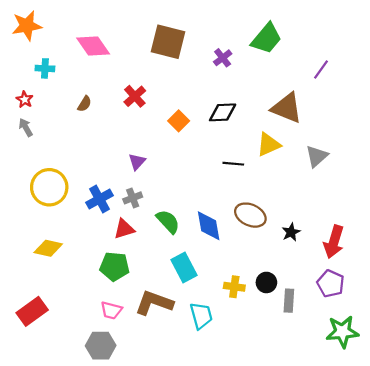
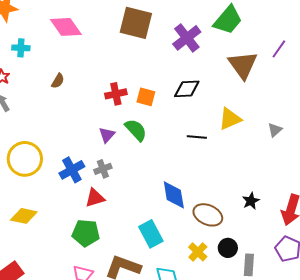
purple cross: (223, 58) -> (187, 38), size x1.6
red cross: (135, 96) -> (116, 94), moved, turned 30
brown triangle: (287, 108) -> (243, 65), moved, turned 32
orange square: (179, 121) -> (146, 97), turned -30
gray triangle: (317, 156) -> (275, 130), size x0.7
brown ellipse: (250, 215) -> (208, 215), moved
green semicircle: (168, 221) -> (136, 130), moved
yellow cross: (234, 287) -> (198, 252), turned 36

